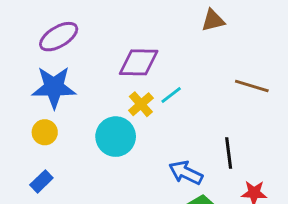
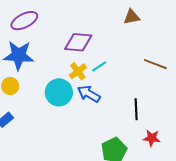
blue arrow: (186, 173) -> (89, 94), moved

